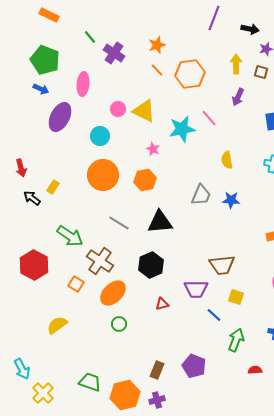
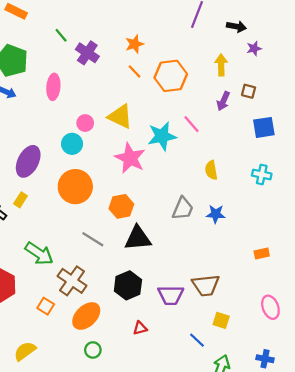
brown square: (261, 72) -> (249, 91), moved
pink circle: (118, 109) -> (85, 123), moved
purple ellipse: (60, 117) -> (28, 161), moved
pink star: (153, 149) -> (130, 158), size x2.0
orange hexagon: (145, 180) -> (121, 206), moved
purple trapezoid: (196, 289) -> (171, 295), moved

